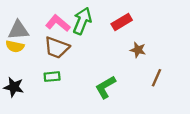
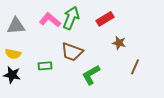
yellow semicircle: (15, 46) -> (13, 54), moved
brown trapezoid: (57, 48) -> (72, 52), moved

